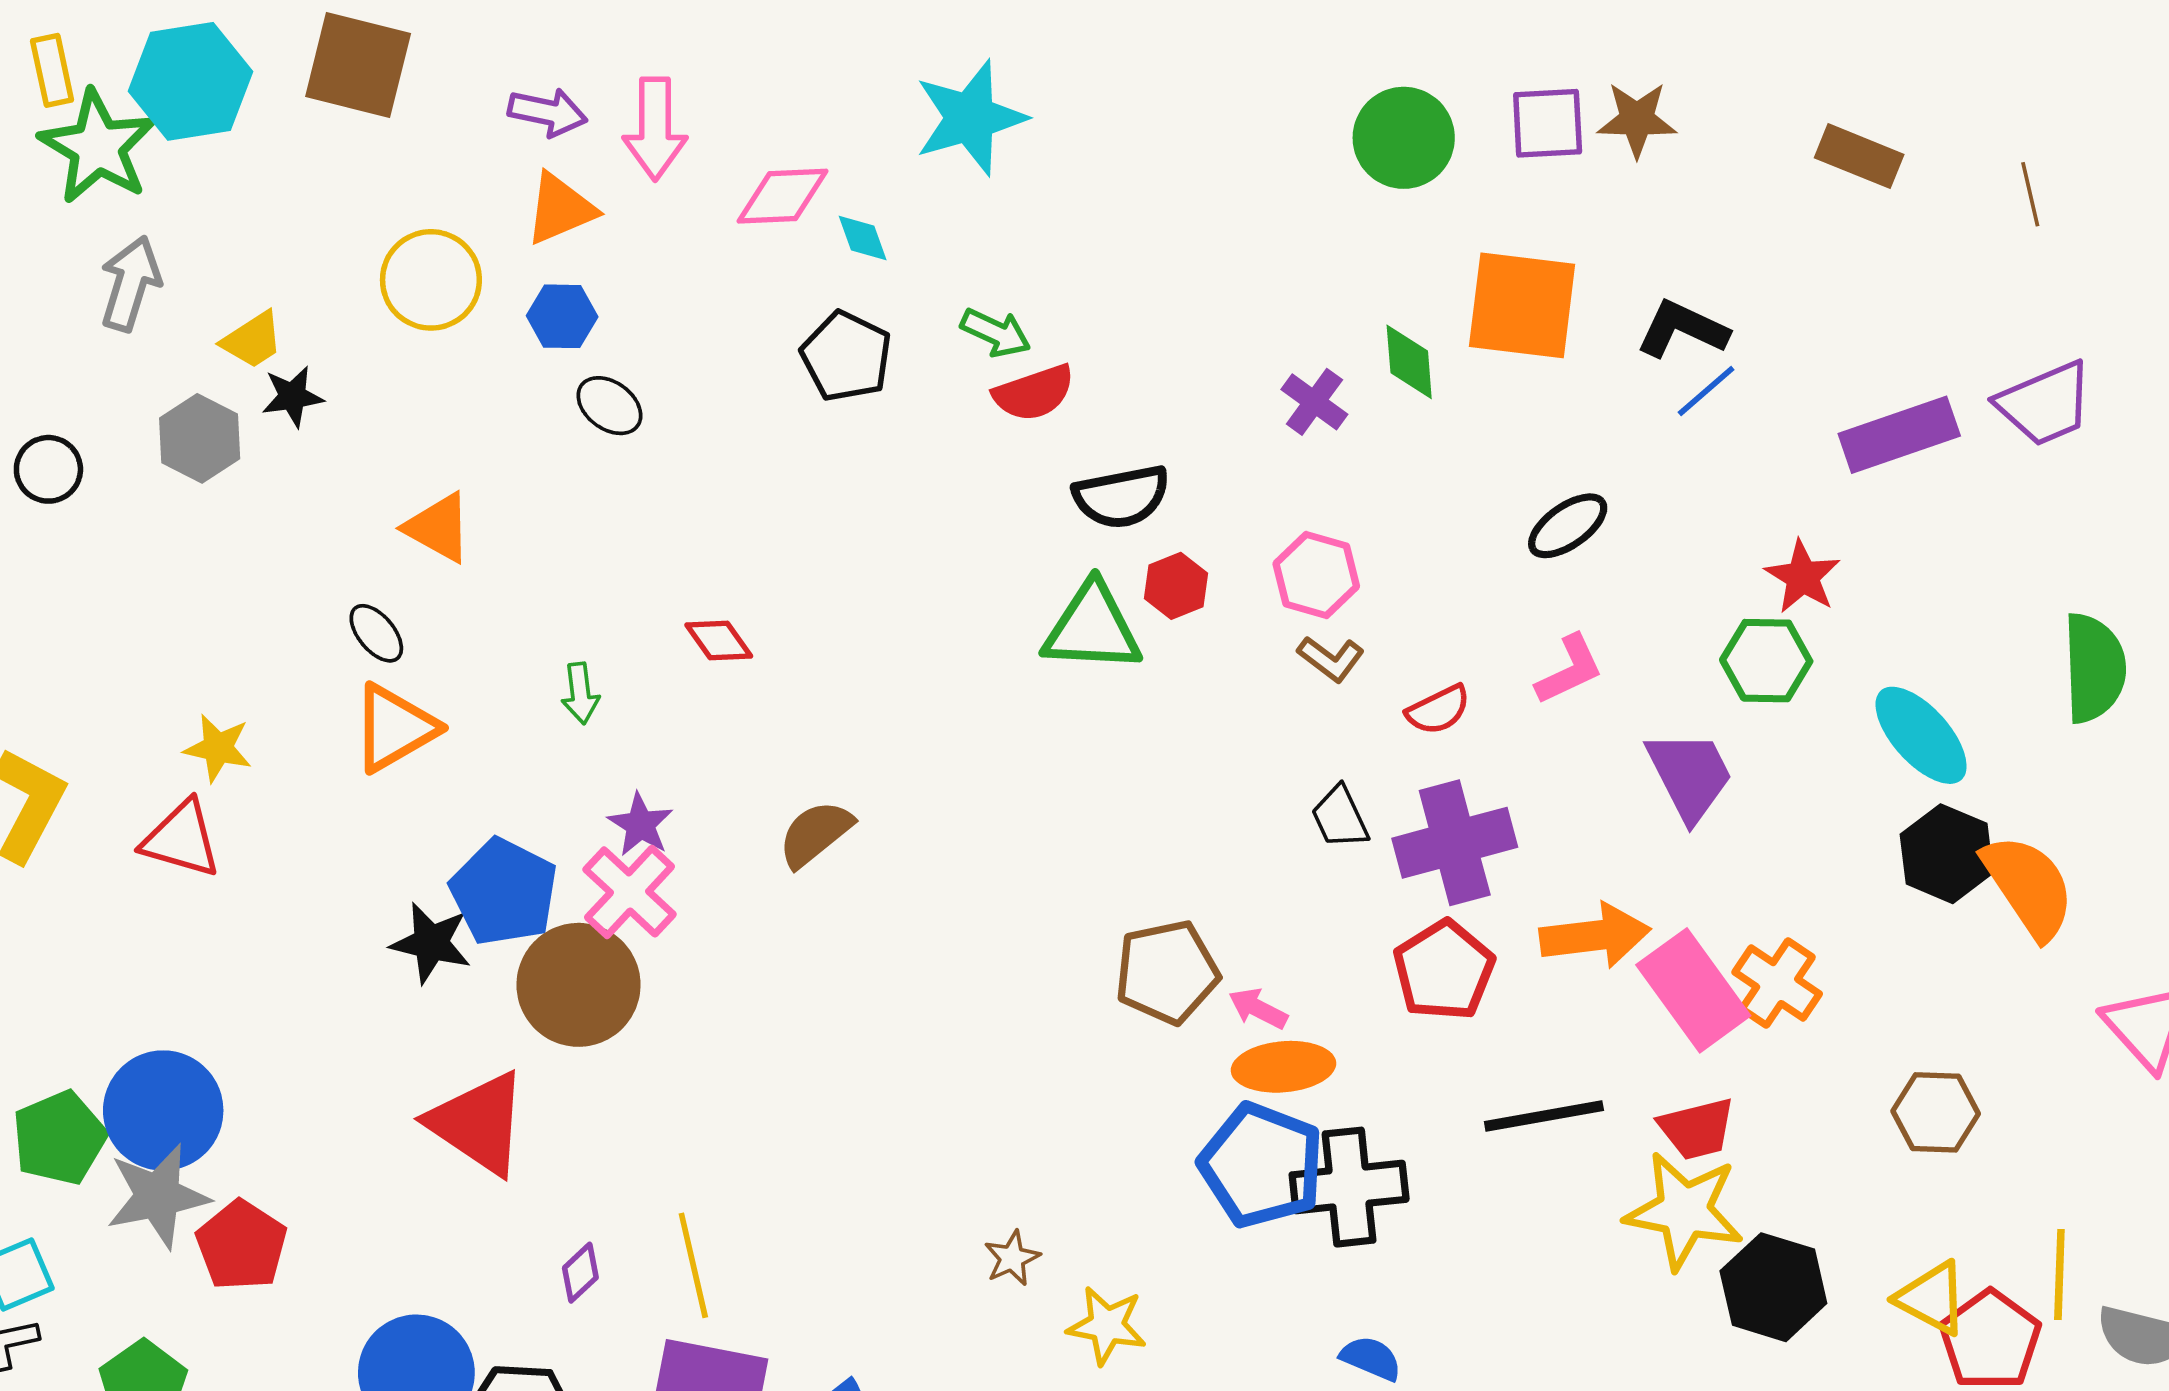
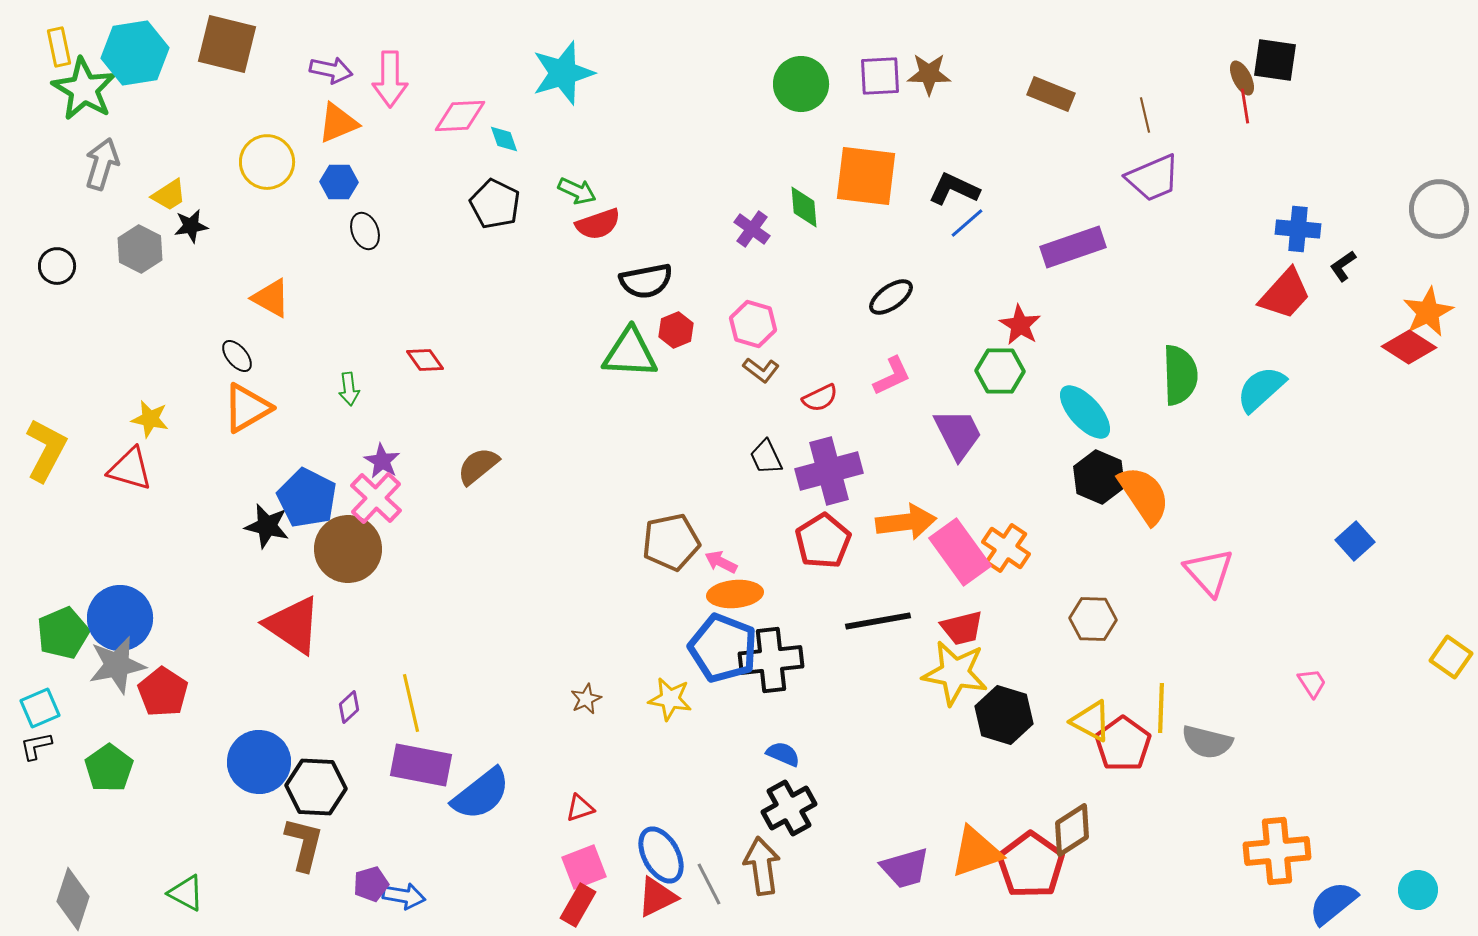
purple trapezoid: (2045, 404) -> (1153, 178), moved
black ellipse: (609, 406) -> (365, 231), turned 33
yellow star: (1107, 1325) -> (670, 699), moved

